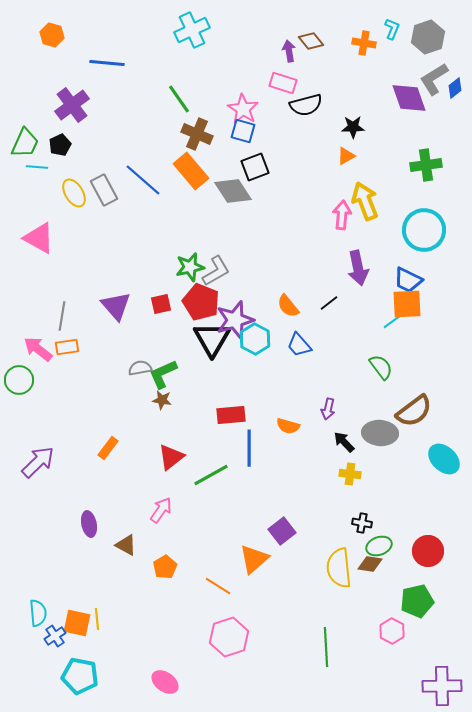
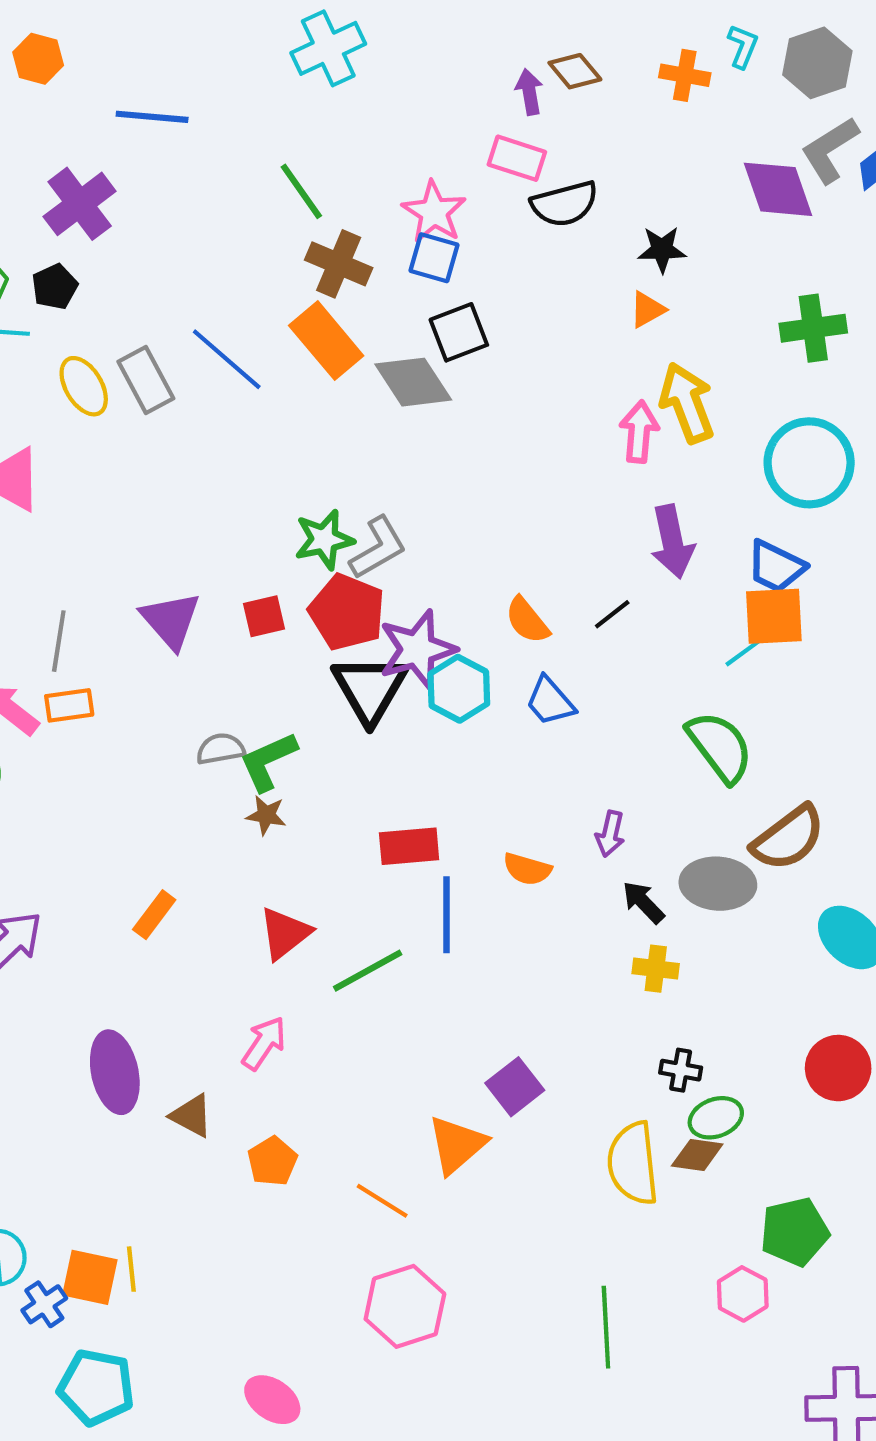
green semicircle: (381, 367) -> (720, 747), size x1.4
purple ellipse: (89, 524) -> (115, 1072), size x1.5
red circle: (428, 551) -> (838, 1068), moved

